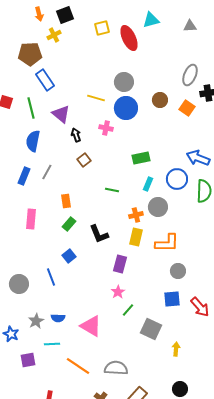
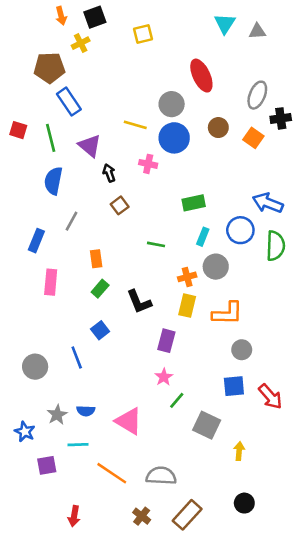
cyan triangle: (151, 20) -> (225, 24), moved, turned -42
red ellipse: (129, 38) -> (201, 76), moved
blue rectangle: (24, 176) -> (36, 241), moved

